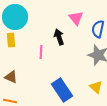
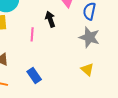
blue rectangle: (62, 90) -> (34, 75), moved, size x0.7

